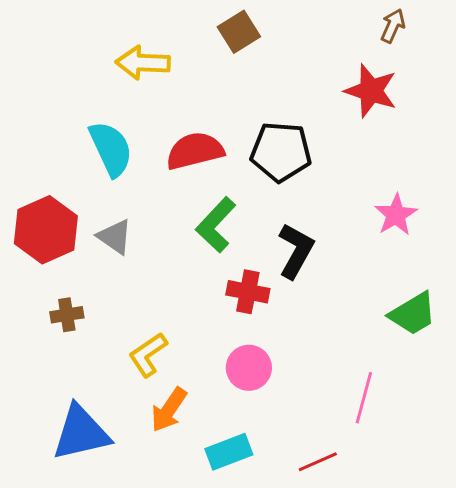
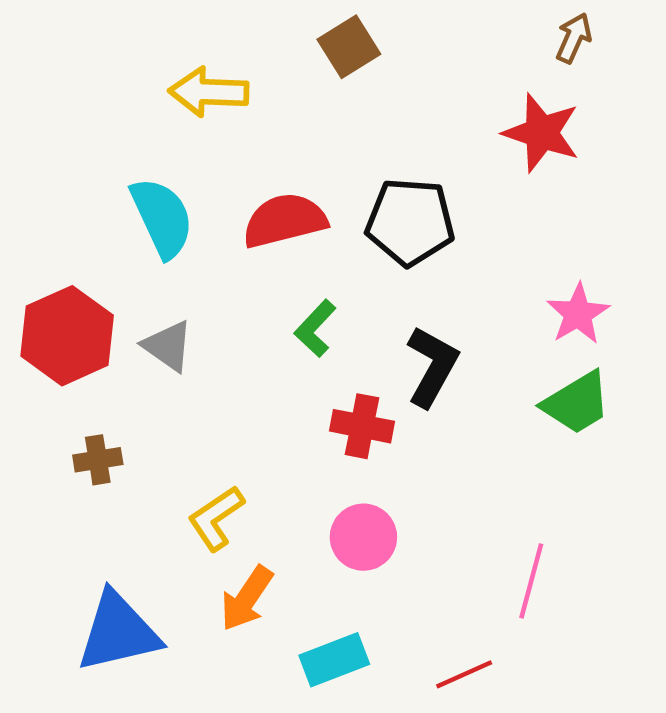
green L-shape: (216, 225) -> (315, 328), size x0.7
green trapezoid: (413, 314) -> (577, 403), moved

